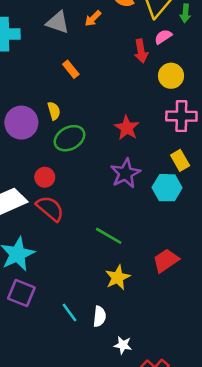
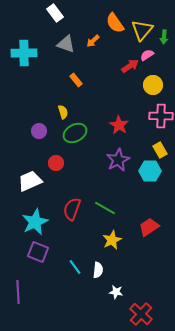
red arrow: (141, 51) -> (130, 66), turned -114
purple circle: (21, 123) -> (39, 131), moved, size x0.6
red semicircle: (50, 208) -> (72, 209), moved, turned -110

